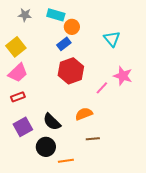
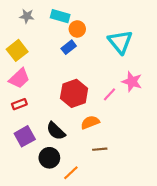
cyan triangle: (112, 39) -> (120, 42), size x1.4
red hexagon: (71, 71) -> (74, 93), moved
orange line: (66, 161) -> (71, 173), turned -35

